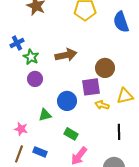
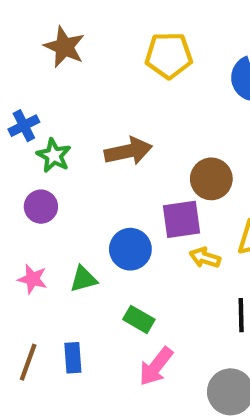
purple circle: (35, 79) -> (41, 207), moved
pink star: (21, 129) -> (32, 279), moved
blue rectangle: (40, 152) -> (73, 358), turned 64

